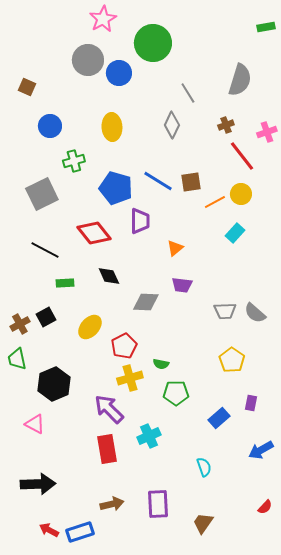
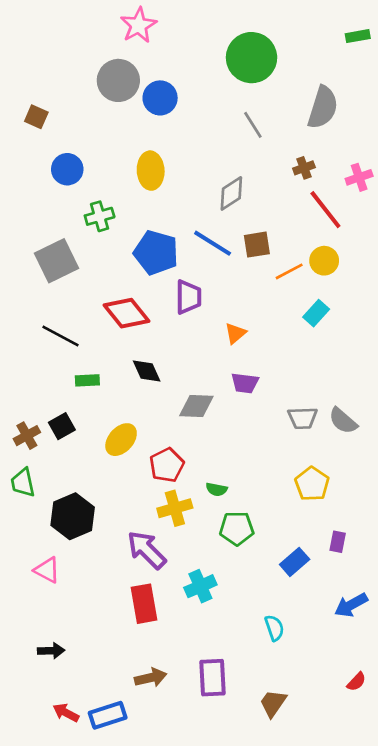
green circle: (153, 43) -> (252, 58), moved
gray diamond: (172, 125) -> (231, 193), moved, turned 32
black arrow: (38, 484) -> (51, 651), size x0.6

